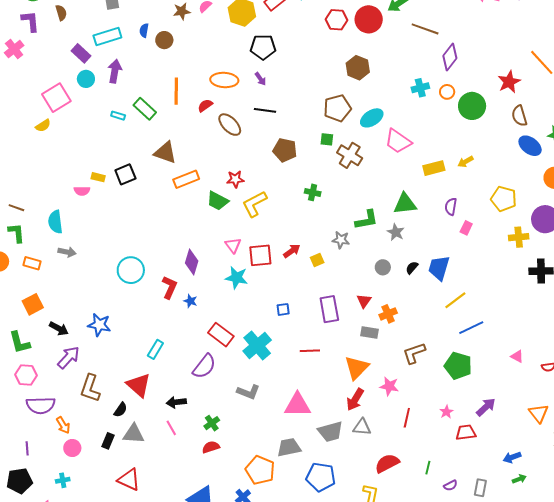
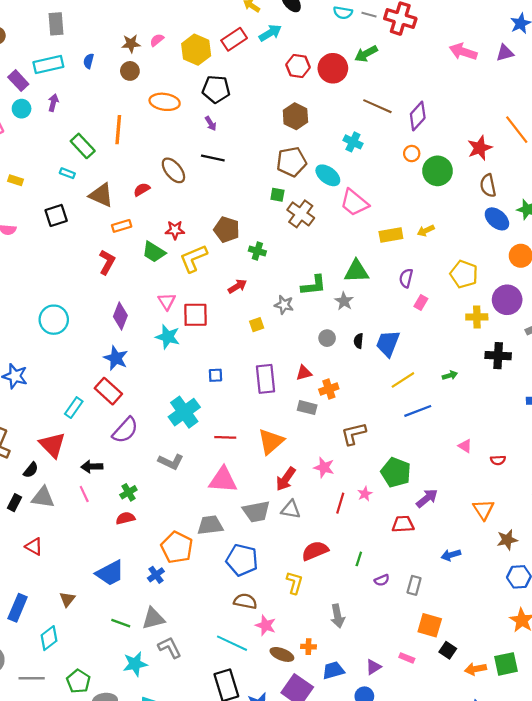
brown line: (425, 29) -> (377, 106), moved
brown circle: (164, 40) -> (130, 71), moved
brown hexagon: (358, 68) -> (295, 116), moved
purple arrow: (115, 71) -> (53, 103), size x0.7
orange ellipse: (224, 80) -> (165, 102), moved
cyan cross: (420, 88) -> (353, 142), moved, turned 36
red semicircle: (205, 106) -> (142, 190), moved
cyan rectangle: (118, 116) -> (67, 173), moved
cyan ellipse: (372, 118) -> (328, 175), turned 65
brown pentagon: (285, 150) -> (227, 230), moved
yellow rectangle: (98, 177) -> (16, 180), moved
orange rectangle: (186, 179) -> (122, 226), size x0.7
red arrow: (292, 251) -> (237, 286), moved
black semicircle: (412, 268) -> (359, 341), turned -40
red L-shape: (170, 287) -> (107, 262), moved
blue star: (190, 301) -> (116, 358), size x1.6
red triangle: (364, 301) -> (304, 373), turned 35
red rectangle: (221, 335) -> (108, 391), moved
red line: (310, 351) -> (225, 437), moved
green pentagon: (458, 366) -> (396, 472), moved
orange triangle: (357, 368) -> (271, 441), moved
pink star: (446, 412) -> (365, 494), moved
green arrow: (519, 479) -> (450, 375), moved
red triangle: (129, 480) -> (34, 546), size x0.7

